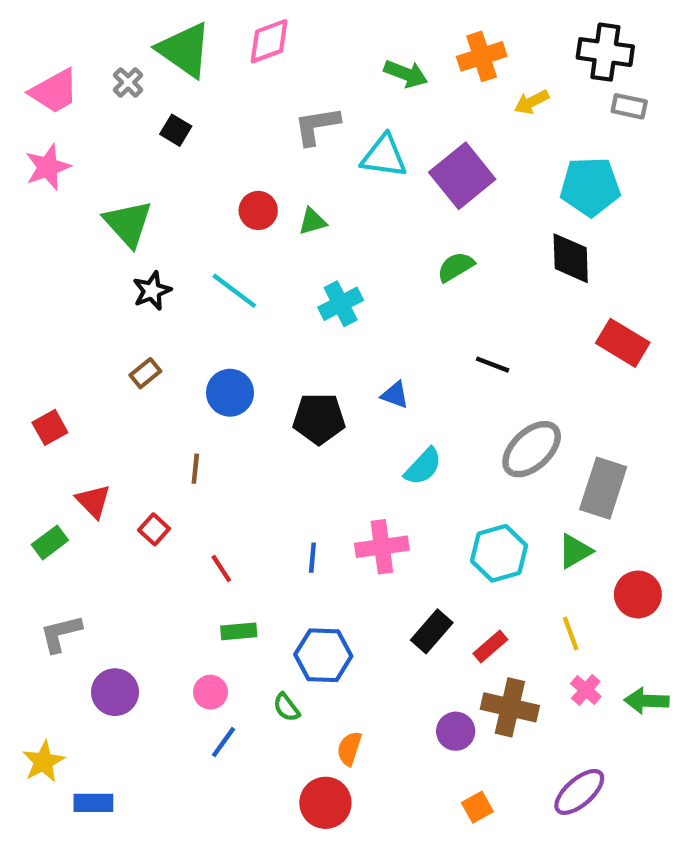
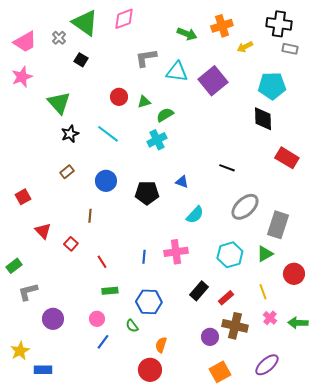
green semicircle: (456, 267) -> (165, 115), moved
green rectangle: (50, 542) -> (14, 266), moved
orange square: (477, 807) -> (220, 372), size x1.5

